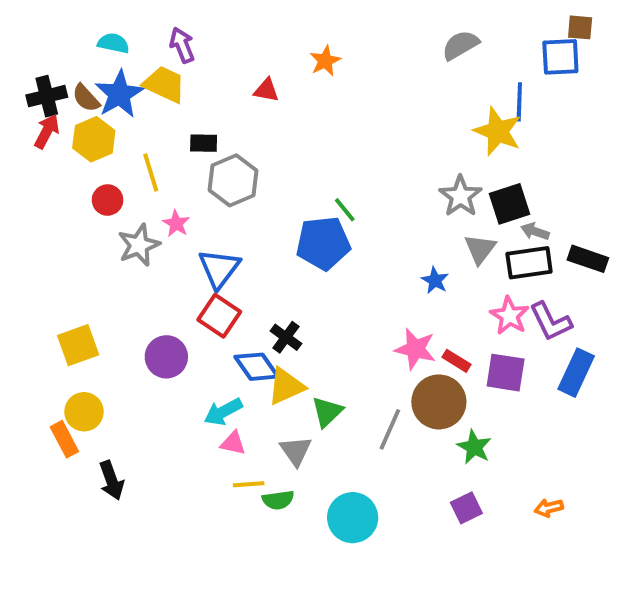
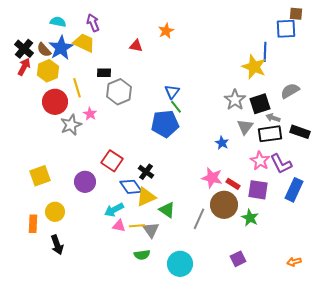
gray semicircle: (460, 45) -> (290, 91), moved
black cross: (47, 96) -> (24, 49), turned -36
red circle: (108, 200) -> (55, 102), size x1.6
blue triangle: (219, 269) -> (172, 92), moved, size x0.7
yellow circle: (84, 412) -> (55, 212), moved
green triangle: (327, 412) -> (167, 210), turned -42
orange rectangle: (64, 439) -> (33, 224), turned 30
green star: (474, 447) -> (250, 218), moved
yellow line: (249, 484) -> (137, 226), moved
orange arrow: (549, 508) -> (294, 262), moved

